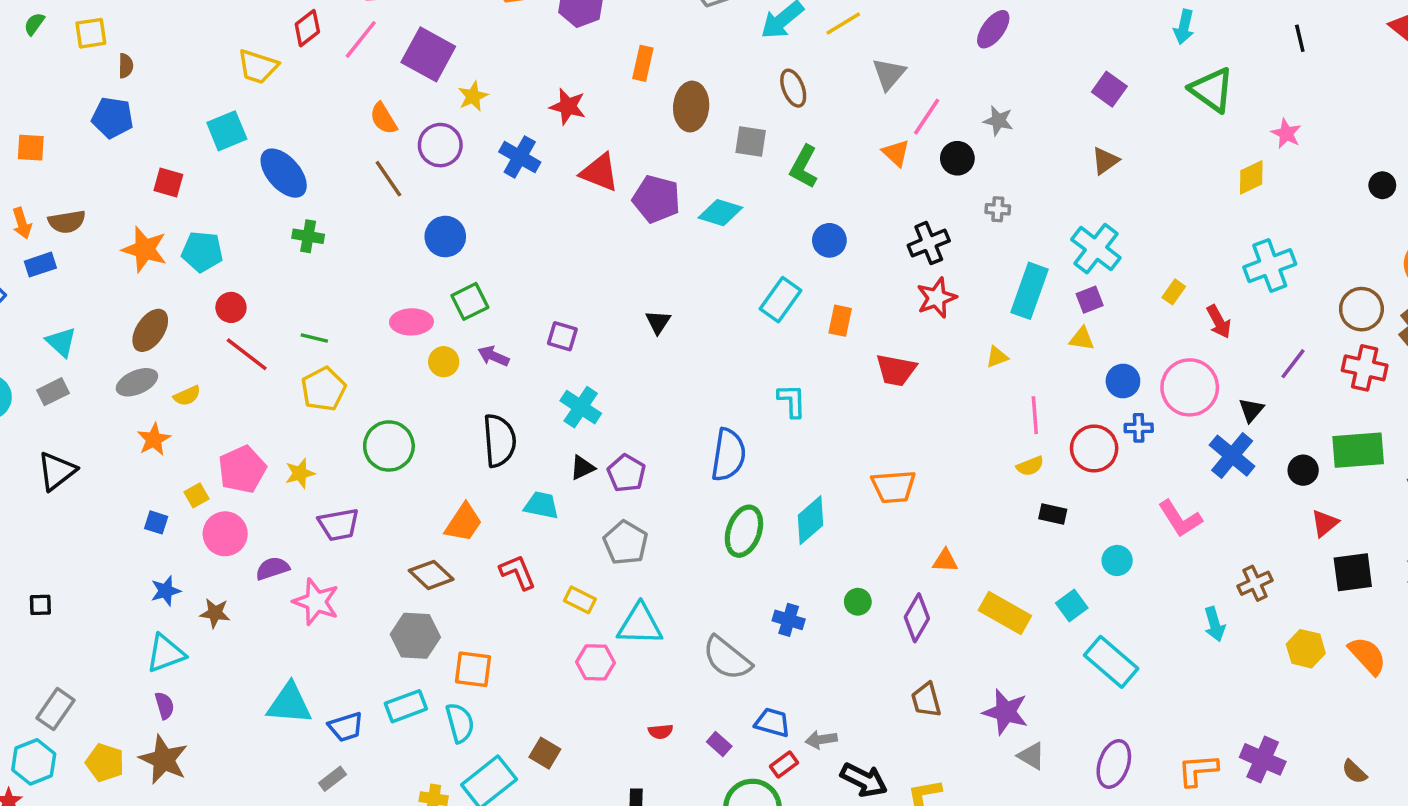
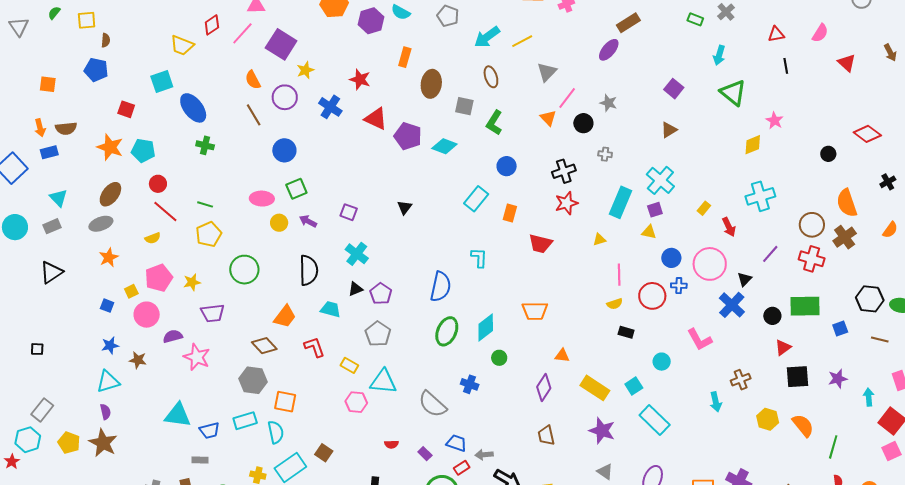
yellow semicircle: (187, 396) -> (153, 238), moved
green circle: (858, 602) -> (499, 358), moved
purple star: (1006, 712) -> (602, 431), moved
gray rectangle: (332, 779) -> (200, 460), turned 35

